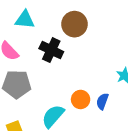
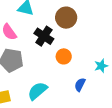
orange circle: (81, 99) -> (64, 56), moved

